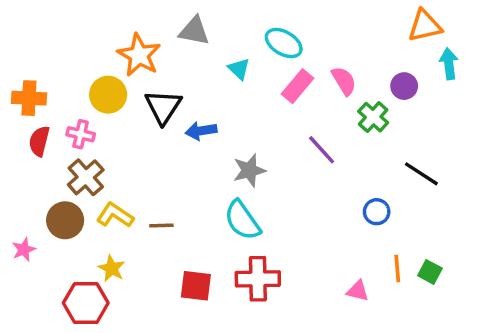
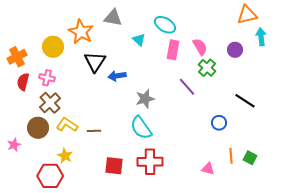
pink rectangle: (297, 86) -> (173, 50), turned -30
yellow circle: (108, 95) -> (53, 47), moved
orange cross: (29, 98) -> (17, 57), turned -30
green cross: (373, 117) -> (207, 68), moved

